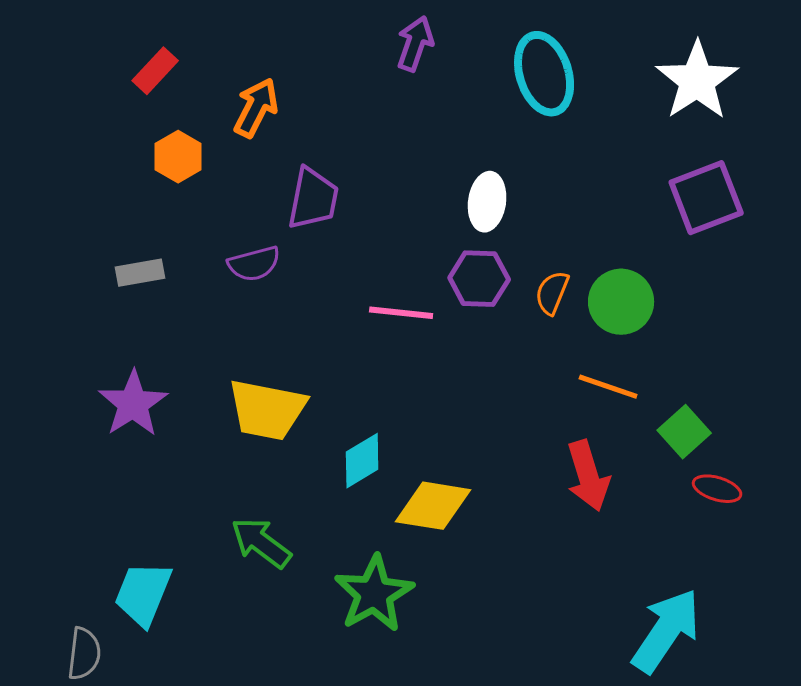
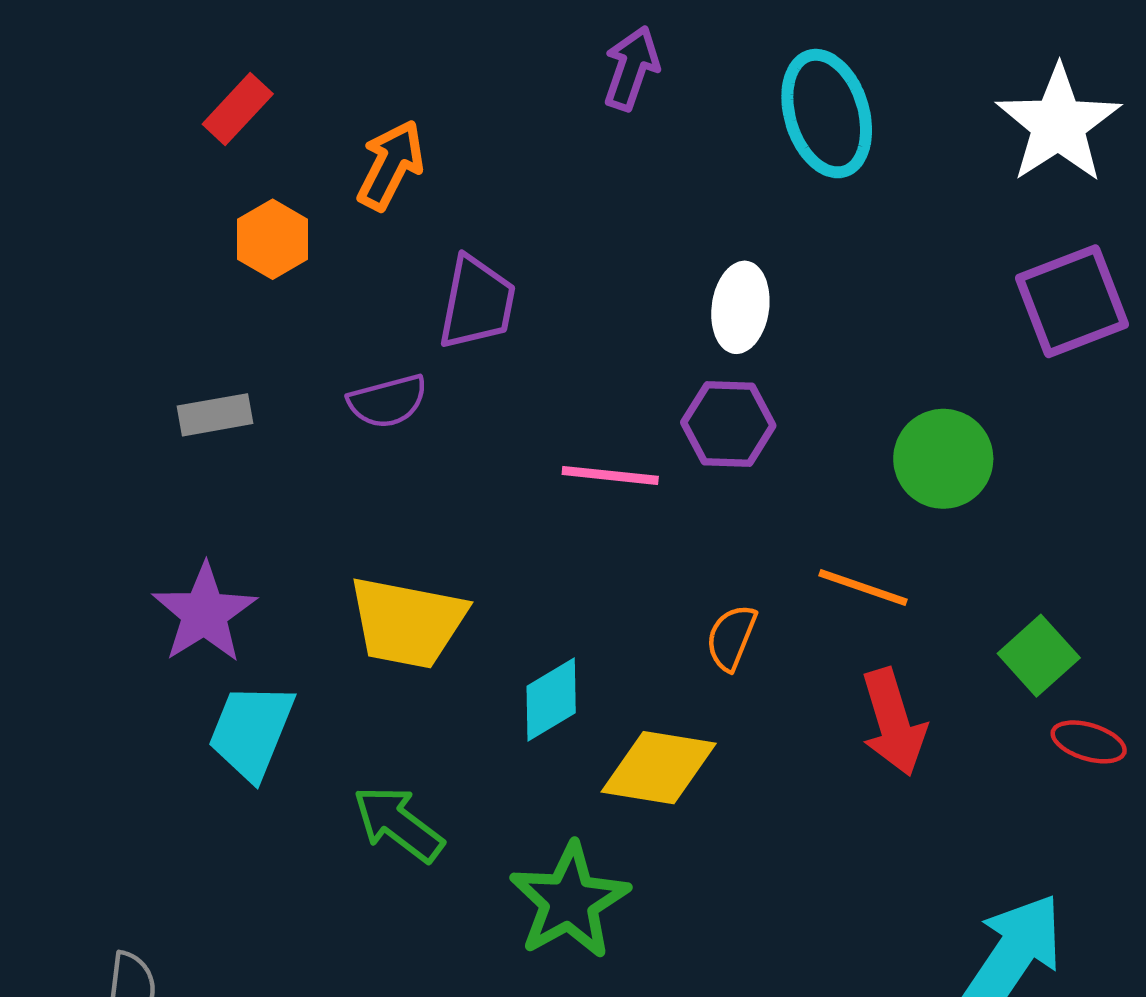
orange semicircle: (552, 293) -> (731, 637), moved
orange line: (608, 387) -> (863, 587), moved
cyan trapezoid: (143, 594) -> (251, 731), moved

